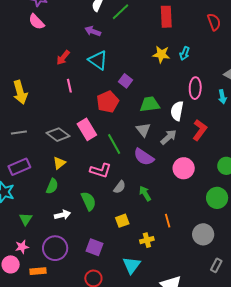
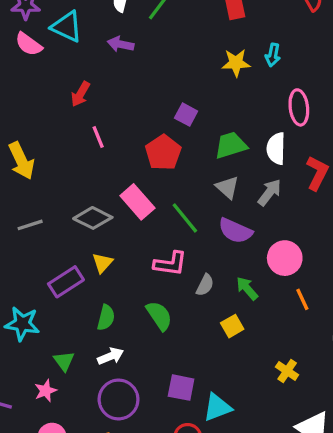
cyan triangle: (98, 60) -> (67, 27), moved
purple rectangle: (19, 167) -> (66, 282), moved
pink circle: (184, 168) -> (285, 258), moved
green semicircle: (52, 186) -> (106, 318), moved
white arrow: (62, 215) -> (111, 356), moved
yellow square: (122, 221) -> (232, 326), moved
orange line: (168, 221) -> (302, 299), moved
yellow cross: (147, 240) -> (287, 371), moved, turned -32
pink star: (22, 247) -> (46, 391), moved
cyan triangle: (132, 265) -> (217, 407), moved, turned 42

